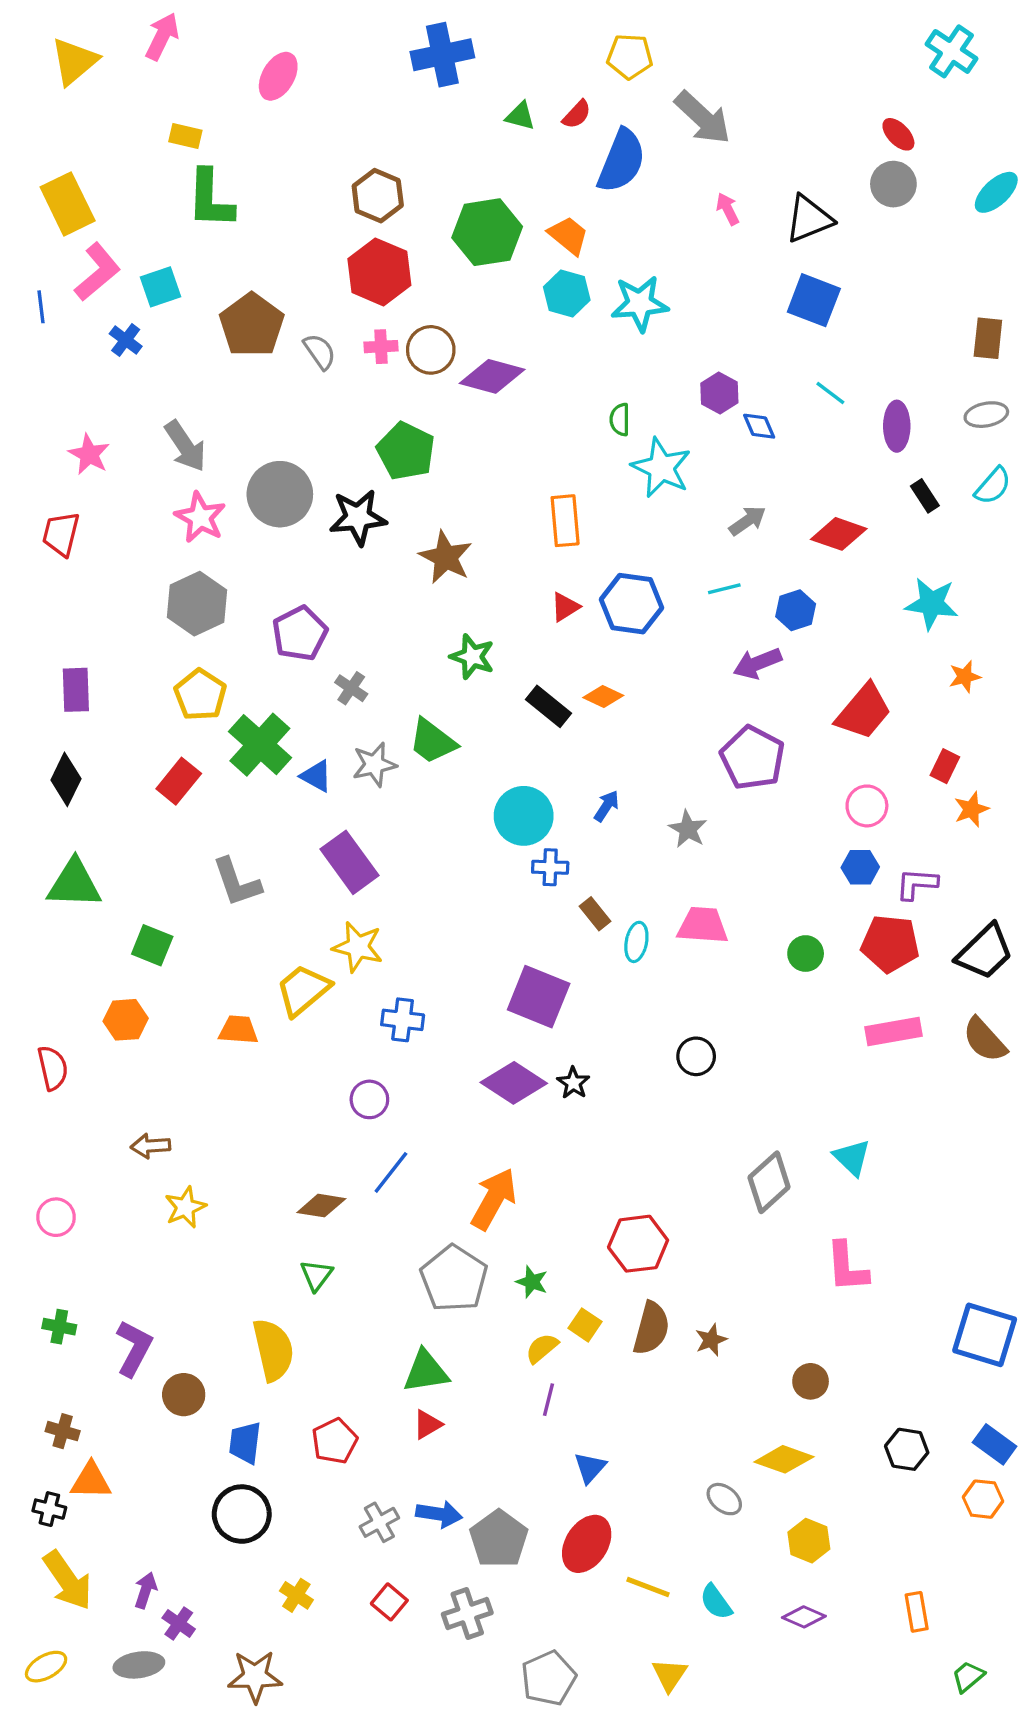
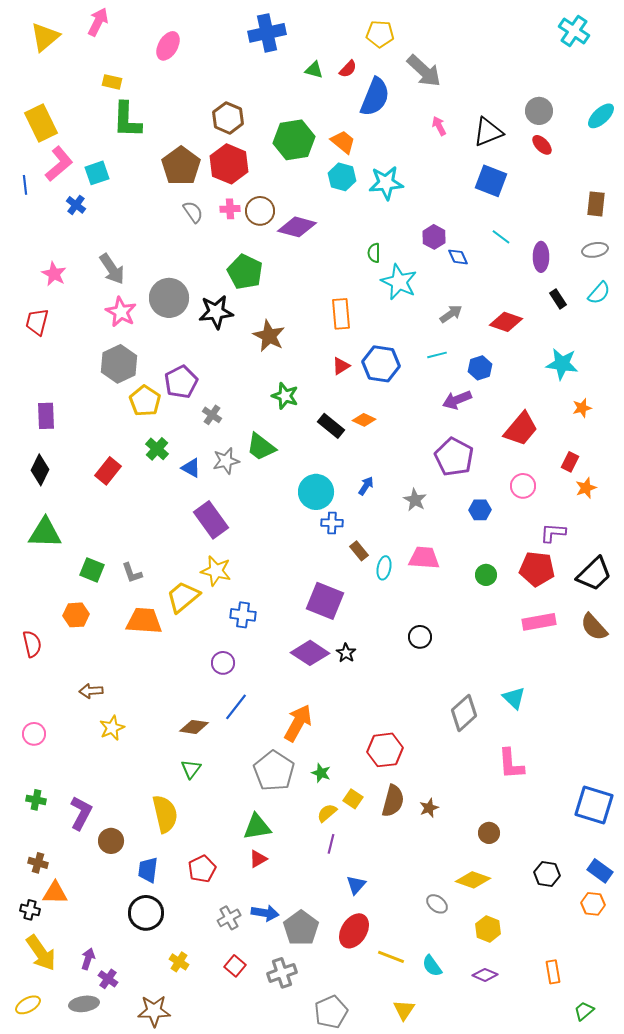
red ellipse: (898, 134) -> (542, 145), moved
brown pentagon: (252, 325) -> (181, 166), moved
yellow pentagon: (200, 695) -> (145, 401), moved
green cross: (260, 745) -> (157, 449), size x0.6
blue hexagon: (860, 867) -> (480, 510), moved
gray L-shape: (237, 882) -> (132, 573), moved, size x0.7
orange trapezoid: (238, 1030) -> (144, 621), size x1.5

